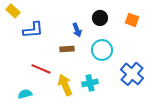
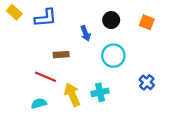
blue L-shape: (33, 30) -> (46, 18), moved
brown rectangle: (67, 49) -> (61, 55), moved
blue cross: (132, 74) -> (147, 82), size x0.6
cyan semicircle: (25, 94) -> (39, 103), moved

